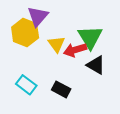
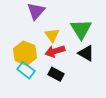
yellow hexagon: (25, 33) -> (25, 53), moved
red arrow: (75, 50) -> (55, 51), moved

